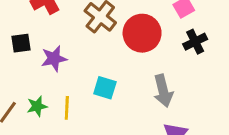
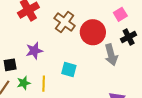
black square: (21, 43) -> (10, 65), moved
gray arrow: (163, 91) -> (111, 55), moved

